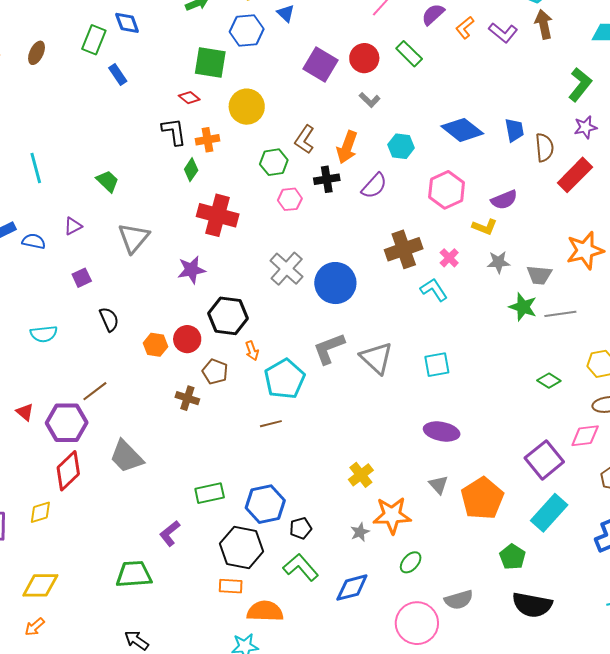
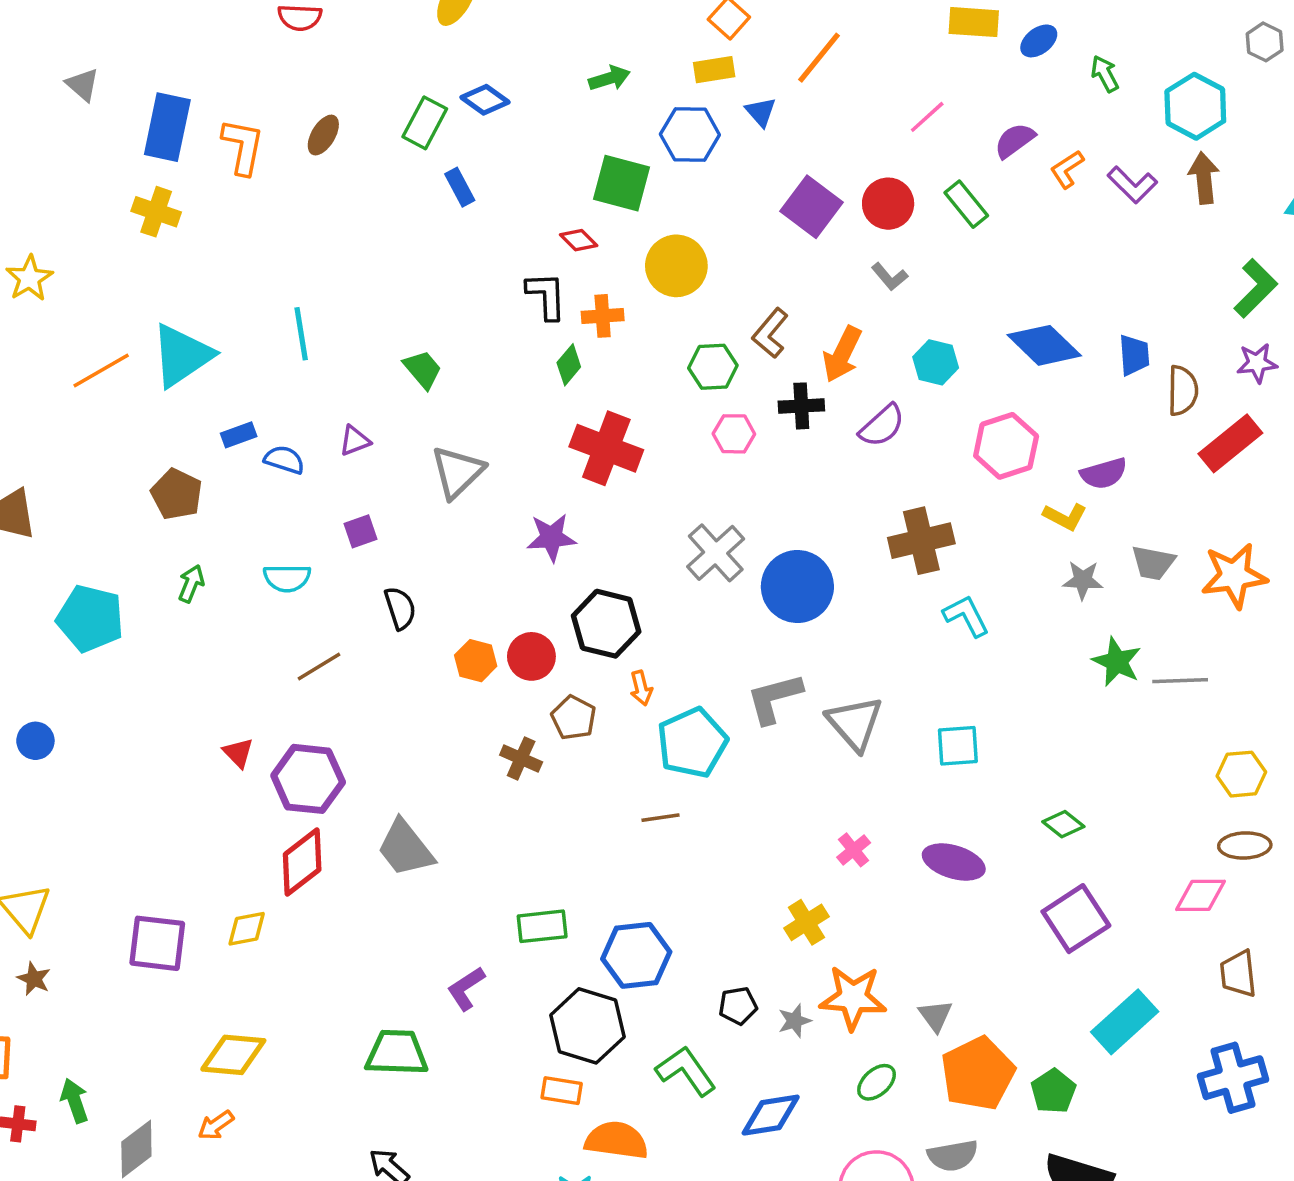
blue diamond: (127, 23) -> (485, 100), turned -40
pink cross: (449, 258) -> (854, 850), moved
gray trapezoid: (539, 275) -> (1153, 563), moved
cyan semicircle: (44, 334) -> (287, 578), moved
green diamond: (549, 381) -> (1063, 824), moved
brown line: (95, 391) -> (319, 667), moved
purple square: (544, 460) -> (1076, 919), moved
gray triangle: (438, 485) -> (936, 1016), moved
orange pentagon: (482, 498) -> (978, 1073), moved
black pentagon: (301, 528) -> (738, 1006), moved

